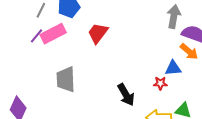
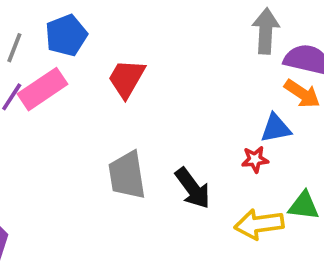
gray trapezoid: (66, 79) -> (127, 175), moved

